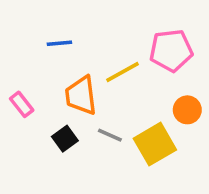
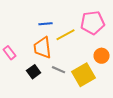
blue line: (59, 43) -> (46, 24), moved

